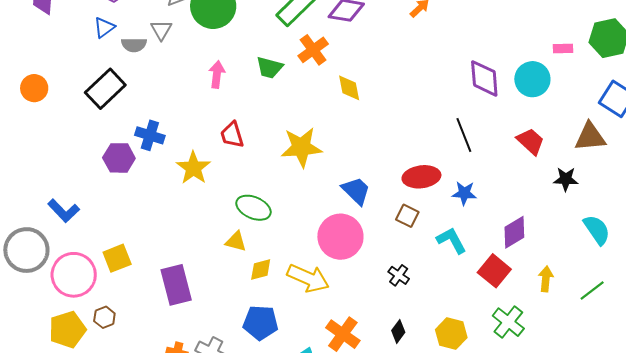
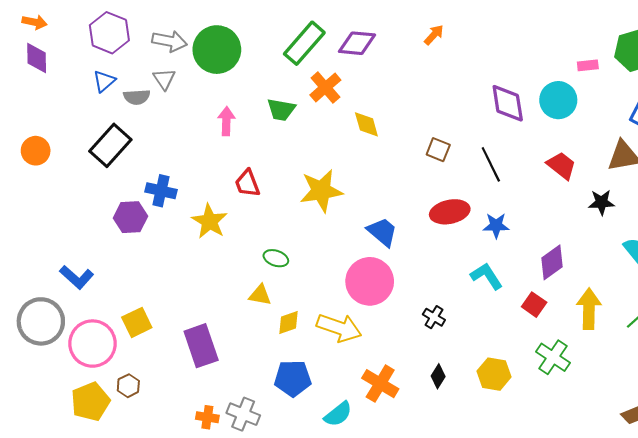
green ellipse: (253, 208) -> (276, 258), size x0.7
brown square: (407, 216) -> (438, 150), moved
red square: (494, 271) -> (534, 305), size x0.7
yellow arrow: (546, 279) -> (589, 309), size x1.5

